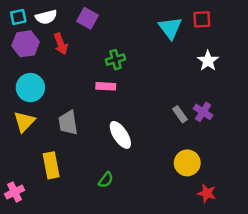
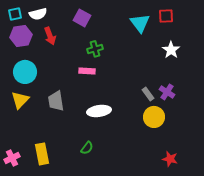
purple square: (88, 18) -> (82, 18), moved
white ellipse: (120, 135) -> (99, 111), turned -65
yellow circle: (187, 163) -> (154, 117), moved
yellow rectangle: (51, 165) -> (42, 154), moved

